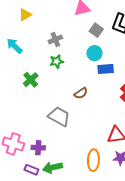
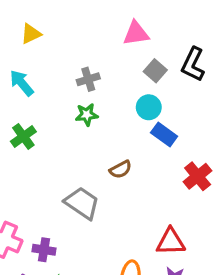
yellow triangle: (25, 15) -> (31, 34), moved
blue rectangle: (106, 69) -> (164, 134), turned 35
green cross: (31, 80) -> (23, 136), moved

